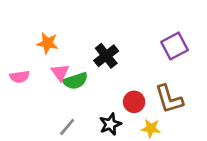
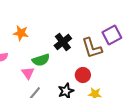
pink triangle: (60, 73) -> (28, 73), moved
brown L-shape: (169, 99) -> (92, 48), moved

